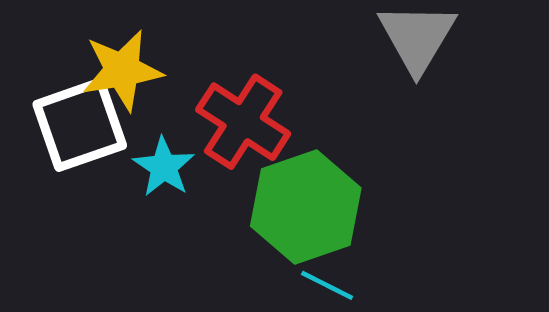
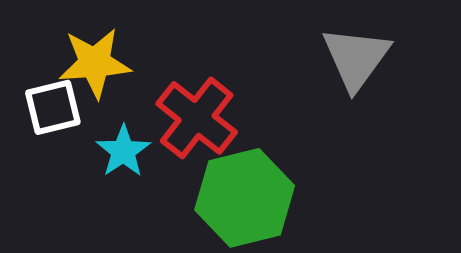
white square: (80, 125) -> (53, 107), size x0.7

